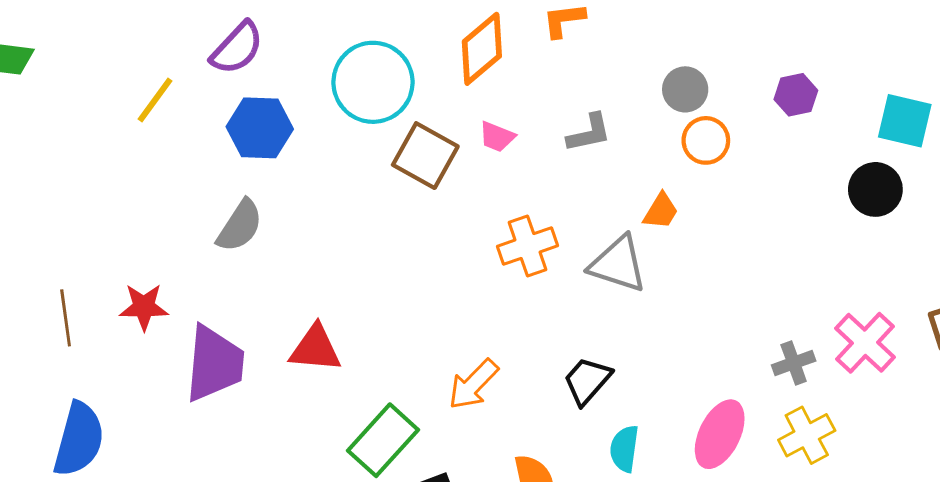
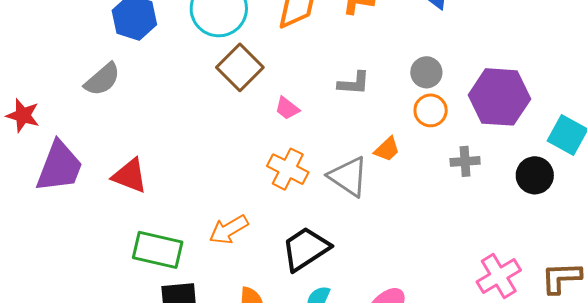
purple hexagon: (796, 95) -> (499, 97), size x2.0
pink trapezoid: (497, 137) -> (287, 108), moved
orange cross: (527, 246) -> (288, 169), moved, turned 30
gray cross: (794, 363) -> (465, 161), moved
black trapezoid: (587, 381) -> (306, 249), size x1.4
green rectangle: (383, 440) -> (158, 250), turned 45

